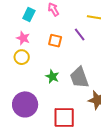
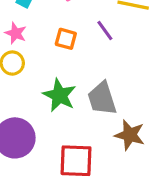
green star: (52, 76) -> (59, 95), size x1.5

